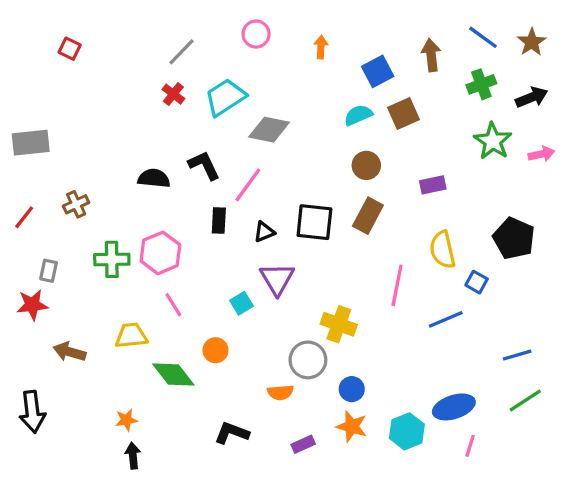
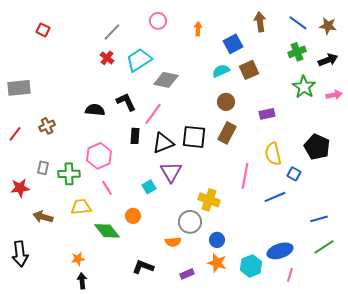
brown star: (532, 42) -> (328, 26), turned -30
brown arrow: (431, 55) -> (260, 22), moved
black triangle: (264, 232) -> (163, 143), size x1.6
green cross: (112, 259) -> (69, 174), moved
gray rectangle: (49, 271) -> (43, 168), moved

